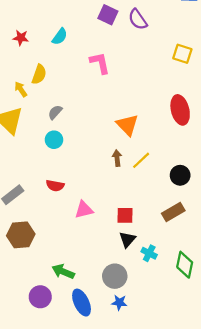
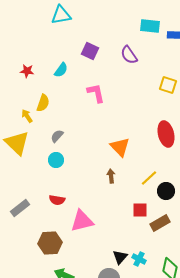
purple square: (108, 15) -> (90, 51), moved
yellow line: (141, 160) -> (149, 178), moved
pink triangle: (84, 210) -> (82, 221), size x1.4
red square: (125, 215) -> (140, 210), moved
brown hexagon: (21, 235) -> (50, 243), moved
black triangle: (127, 239) -> (120, 257), moved

